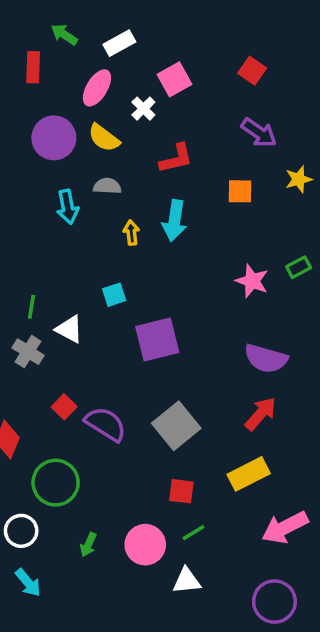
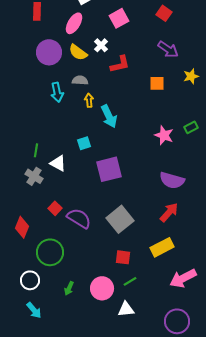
white cross: (143, 109) -> (101, 45), moved
cyan arrow: (174, 221) -> (109, 116), moved, turned -35
yellow arrow: (131, 233) -> (89, 100), moved

